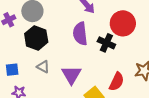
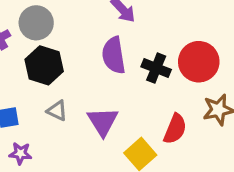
red circle: (123, 23) -> (199, 62), moved

